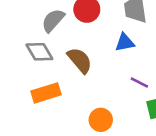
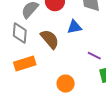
blue triangle: (125, 42) -> (74, 27), moved
gray diamond: (39, 52) -> (20, 33), turned 35

